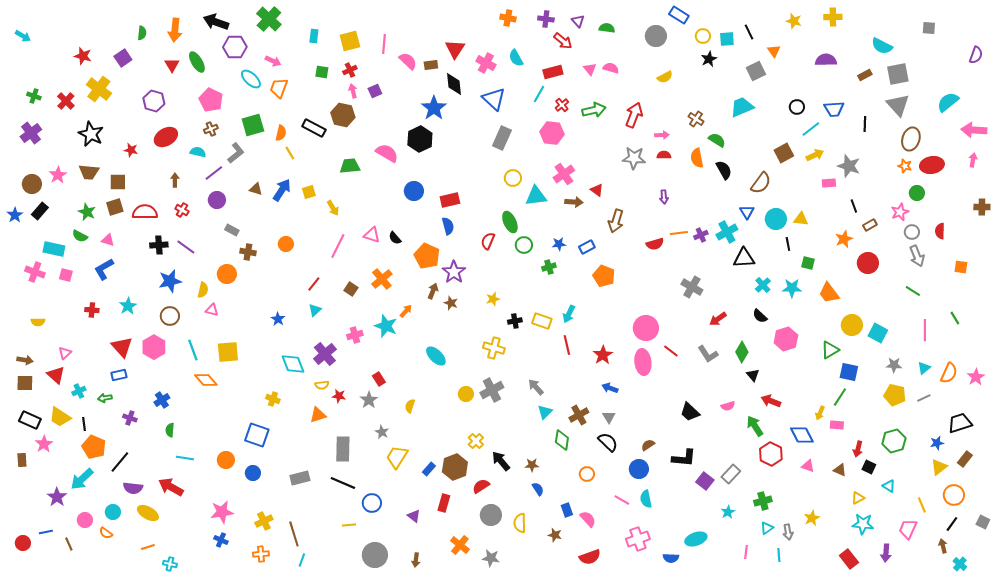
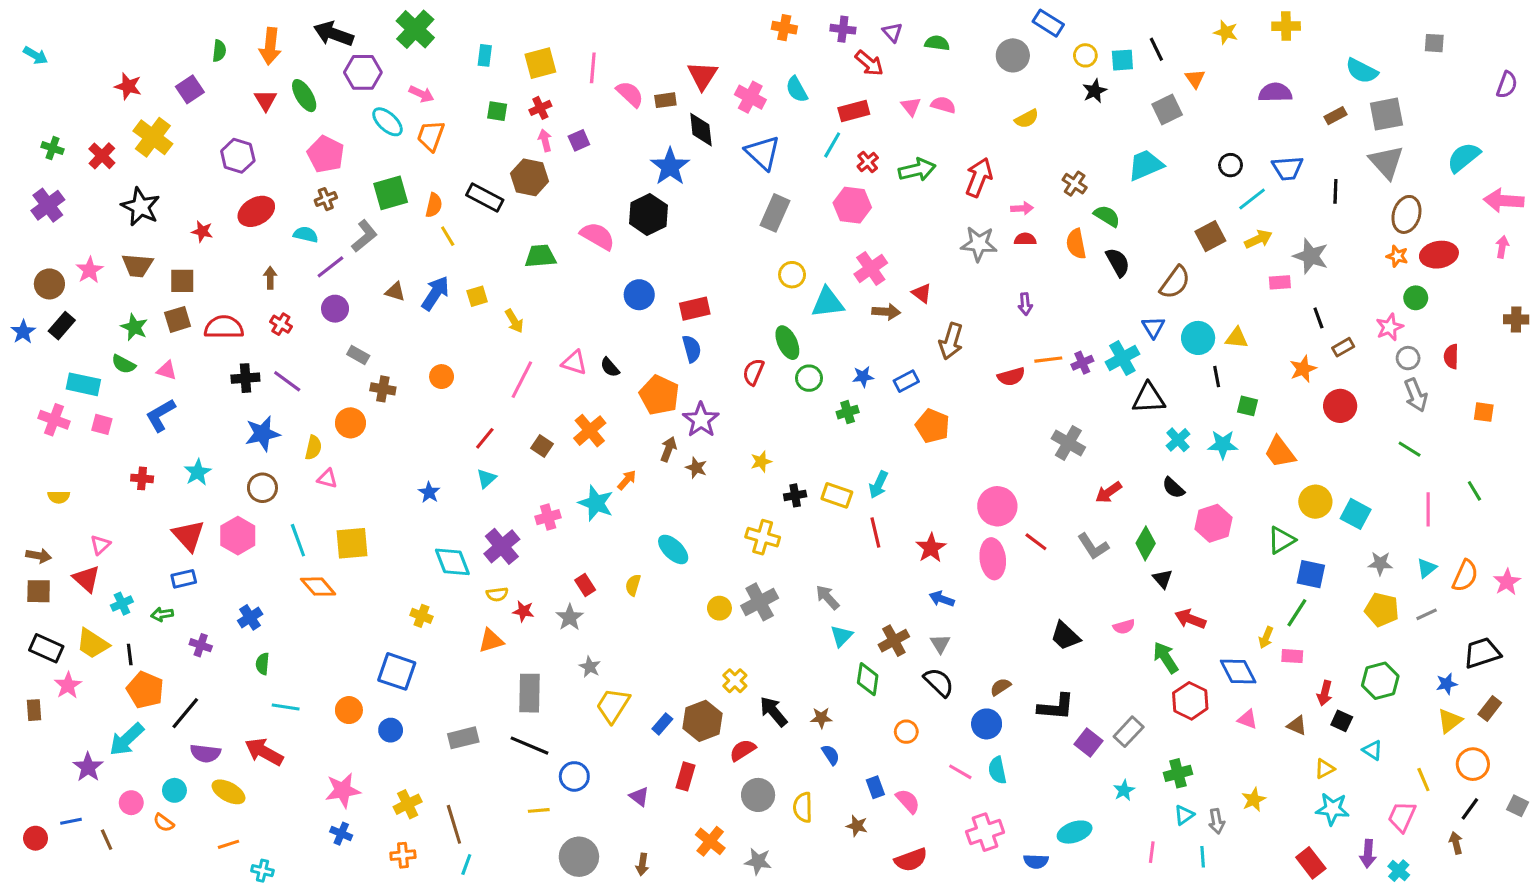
yellow semicircle: (410, 406) -> (633, 585), moved
cyan cross: (960, 564) -> (1399, 871), moved

